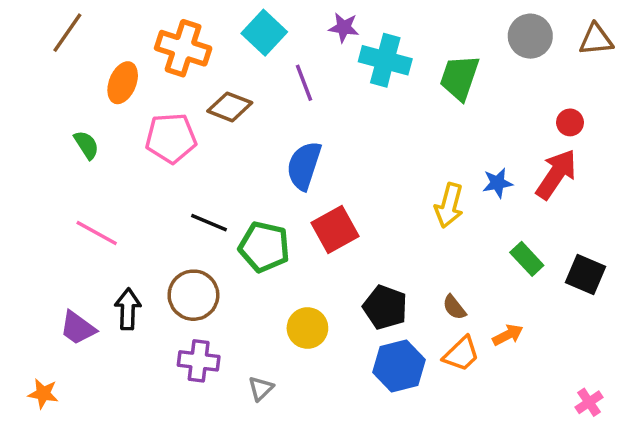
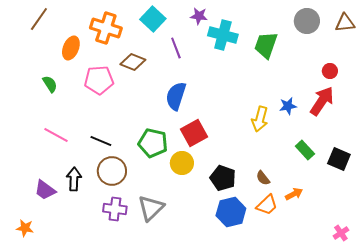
black line: (209, 223) -> (101, 141), moved
yellow circle: (307, 328) -> (182, 163), moved
gray triangle: (261, 388) -> (151, 208), moved, size x1.8

